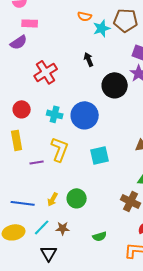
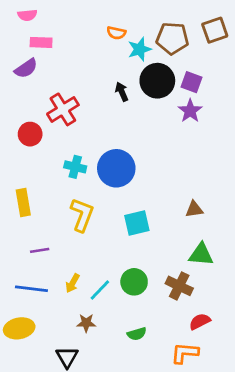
black circle: (115, 85) -> (157, 81), moved
red circle: (22, 109) -> (30, 134), moved
purple line: (37, 162) -> (40, 250), moved
green circle: (77, 198) -> (134, 282), moved
cyan line: (42, 227) -> (100, 290), moved

